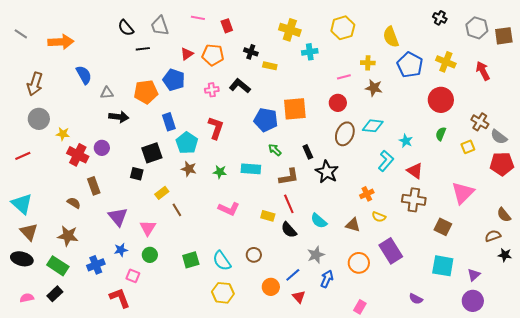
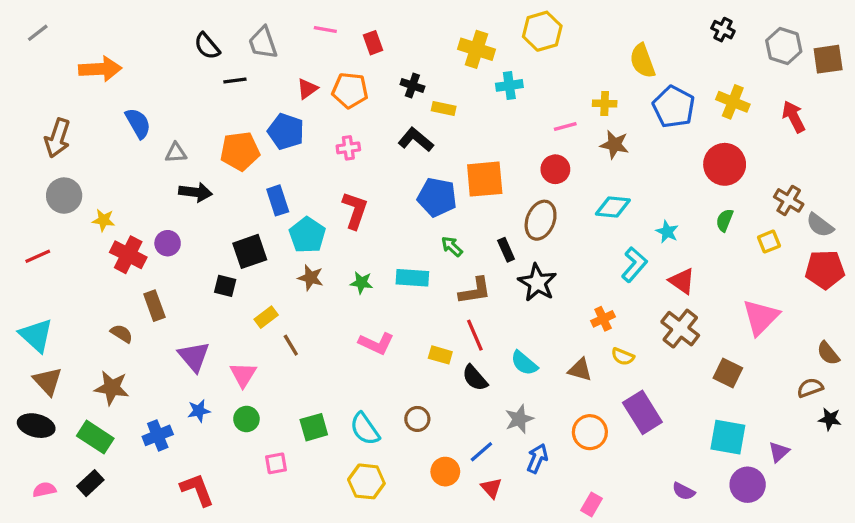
yellow hexagon: (343, 28) -> (542, 31), moved
gray line: (21, 34) -> (38, 33), moved, turned -72
black L-shape: (240, 86) -> (416, 140), moved
brown ellipse: (345, 134) -> (541, 220), moved
brown cross: (414, 200) -> (680, 329), turned 30
pink square: (133, 276) -> (276, 463), moved, turned -32
purple circle: (473, 301) -> (748, 485), moved

